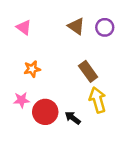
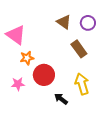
pink triangle: (24, 27) -> (16, 35), moved, size x1.5
brown rectangle: (88, 71) -> (79, 49), moved
red circle: (45, 112) -> (44, 75), moved

